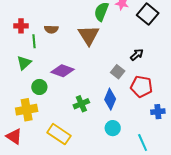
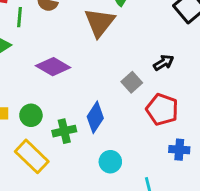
green circle: (39, 87) -> (31, 115), moved
blue diamond: (110, 99) -> (95, 117), moved
green cross: (81, 104) -> (64, 131), moved

